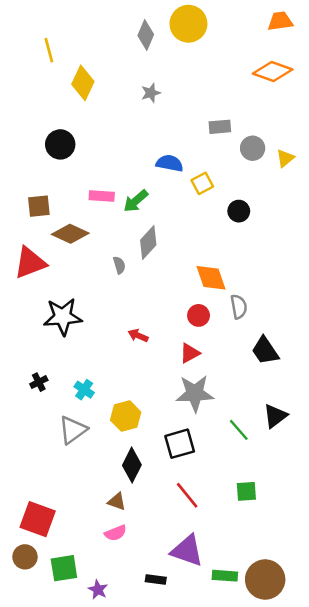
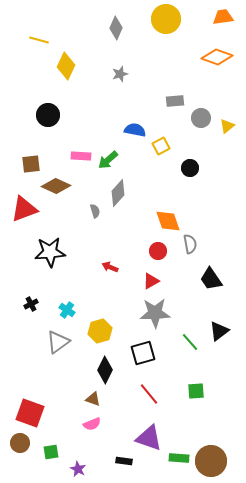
yellow circle: (188, 24) -> (166, 19), moved
yellow line: (49, 50) -> (39, 40), turned -60
green square: (64, 568) -> (51, 452), size x0.7

